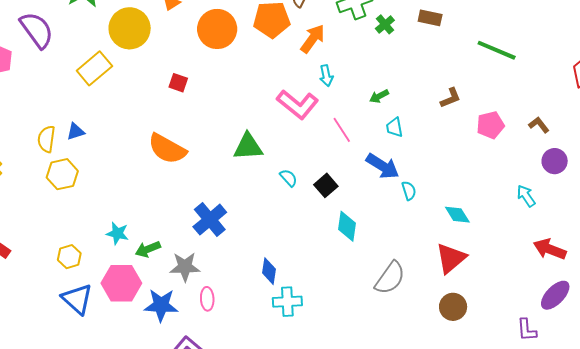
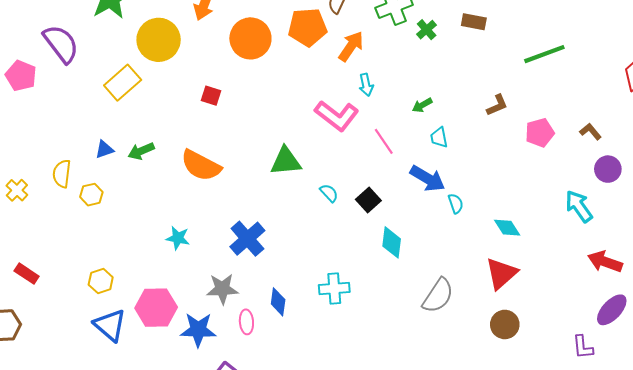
green line: (497, 50) -> (544, 54), turned -42
yellow semicircle: (46, 139) -> (62, 174), moved
yellow hexagon: (62, 174) -> (91, 195), size x0.7
cyan arrow: (526, 196) -> (579, 206), size x1.4
cyan star: (117, 233) -> (178, 238), moved
green arrow: (148, 249) -> (141, 151), moved
blue diamond: (269, 271) -> (278, 302), moved
cyan cross: (287, 302) -> (334, 288), moved

